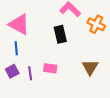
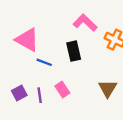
blue line: (16, 48) -> (44, 62), moved, turned -64
pink rectangle: (50, 68) -> (62, 90), turned 48

